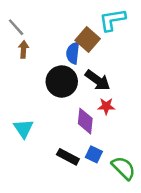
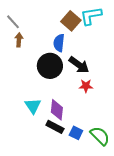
brown square: (88, 40) -> (71, 21), moved
purple diamond: (85, 121) -> (57, 110), moved
cyan triangle: (23, 128) -> (33, 106), moved
blue square: (94, 154) -> (76, 133), moved

